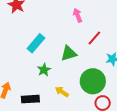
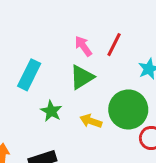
pink arrow: (78, 15) -> (83, 46), moved
yellow arrow: (62, 92) -> (91, 121), moved

